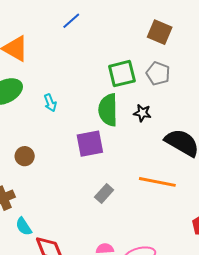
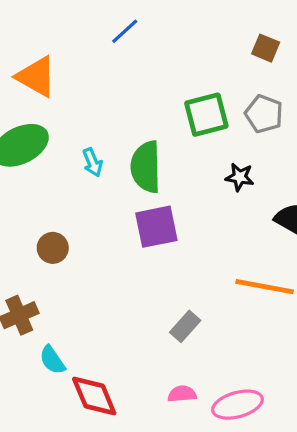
brown square: (160, 32) -> (266, 48), size x0.7
green semicircle: (108, 110) -> (146, 167), moved
gray rectangle: (104, 194) -> (185, 326), moved

